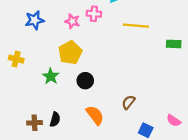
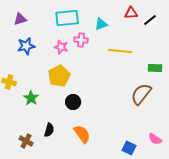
green star: (51, 76) -> (31, 98), moved
brown semicircle: (128, 102) -> (141, 94), moved, size x1.6
black semicircle: (55, 119) -> (49, 130), moved
brown cross: (35, 123) -> (26, 141), turned 32

